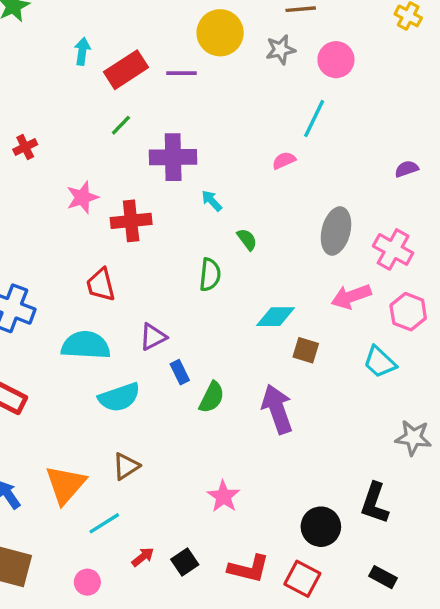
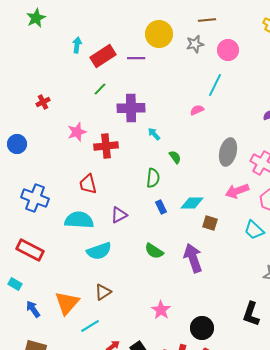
blue rectangle: (180, 372) -> (161, 207), moved
green semicircle: (212, 397) -> (154, 251), turned 96
black circle: (321, 527) -> (202, 328), moved

